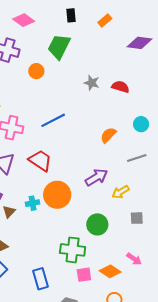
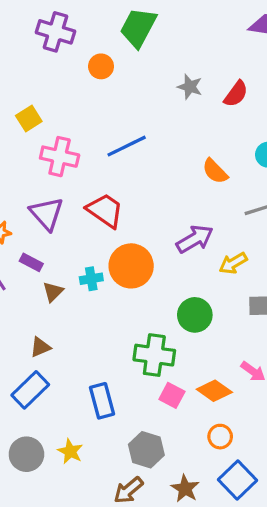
red semicircle: (120, 87) -> (236, 94), turned 108
orange semicircle: (108, 135) -> (215, 171), turned -90
pink square: (84, 275) -> (172, 395), turned 35

